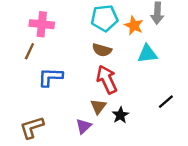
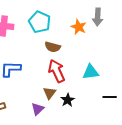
cyan pentagon: (104, 18) -> (40, 22), moved, turned 30
cyan triangle: (147, 54) -> (91, 72), moved
black line: (166, 102) -> (110, 97), moved, turned 40

